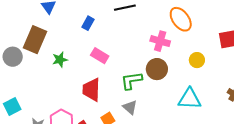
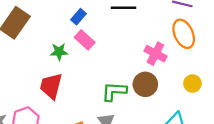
pink rectangle: (100, 56) -> (85, 40), moved
green star: (60, 60) -> (59, 52), moved
red trapezoid: (91, 90) -> (51, 86), moved

